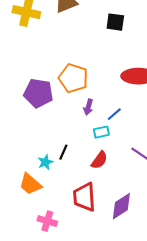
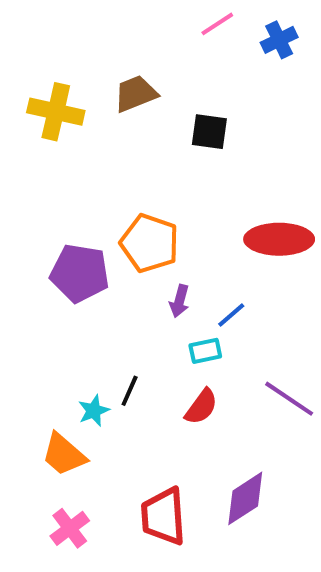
black square: (115, 22) -> (209, 132), moved
red trapezoid: (84, 197) -> (163, 516), moved
pink cross: (47, 221) -> (70, 528), moved, turned 36

